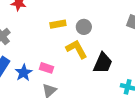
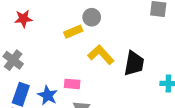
gray circle: (84, 27) -> (92, 17), moved

